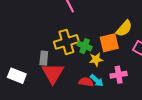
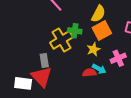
yellow semicircle: (124, 28) -> (98, 14), moved
green cross: (85, 46) -> (75, 31), moved
red triangle: (53, 73) -> (42, 77), moved

